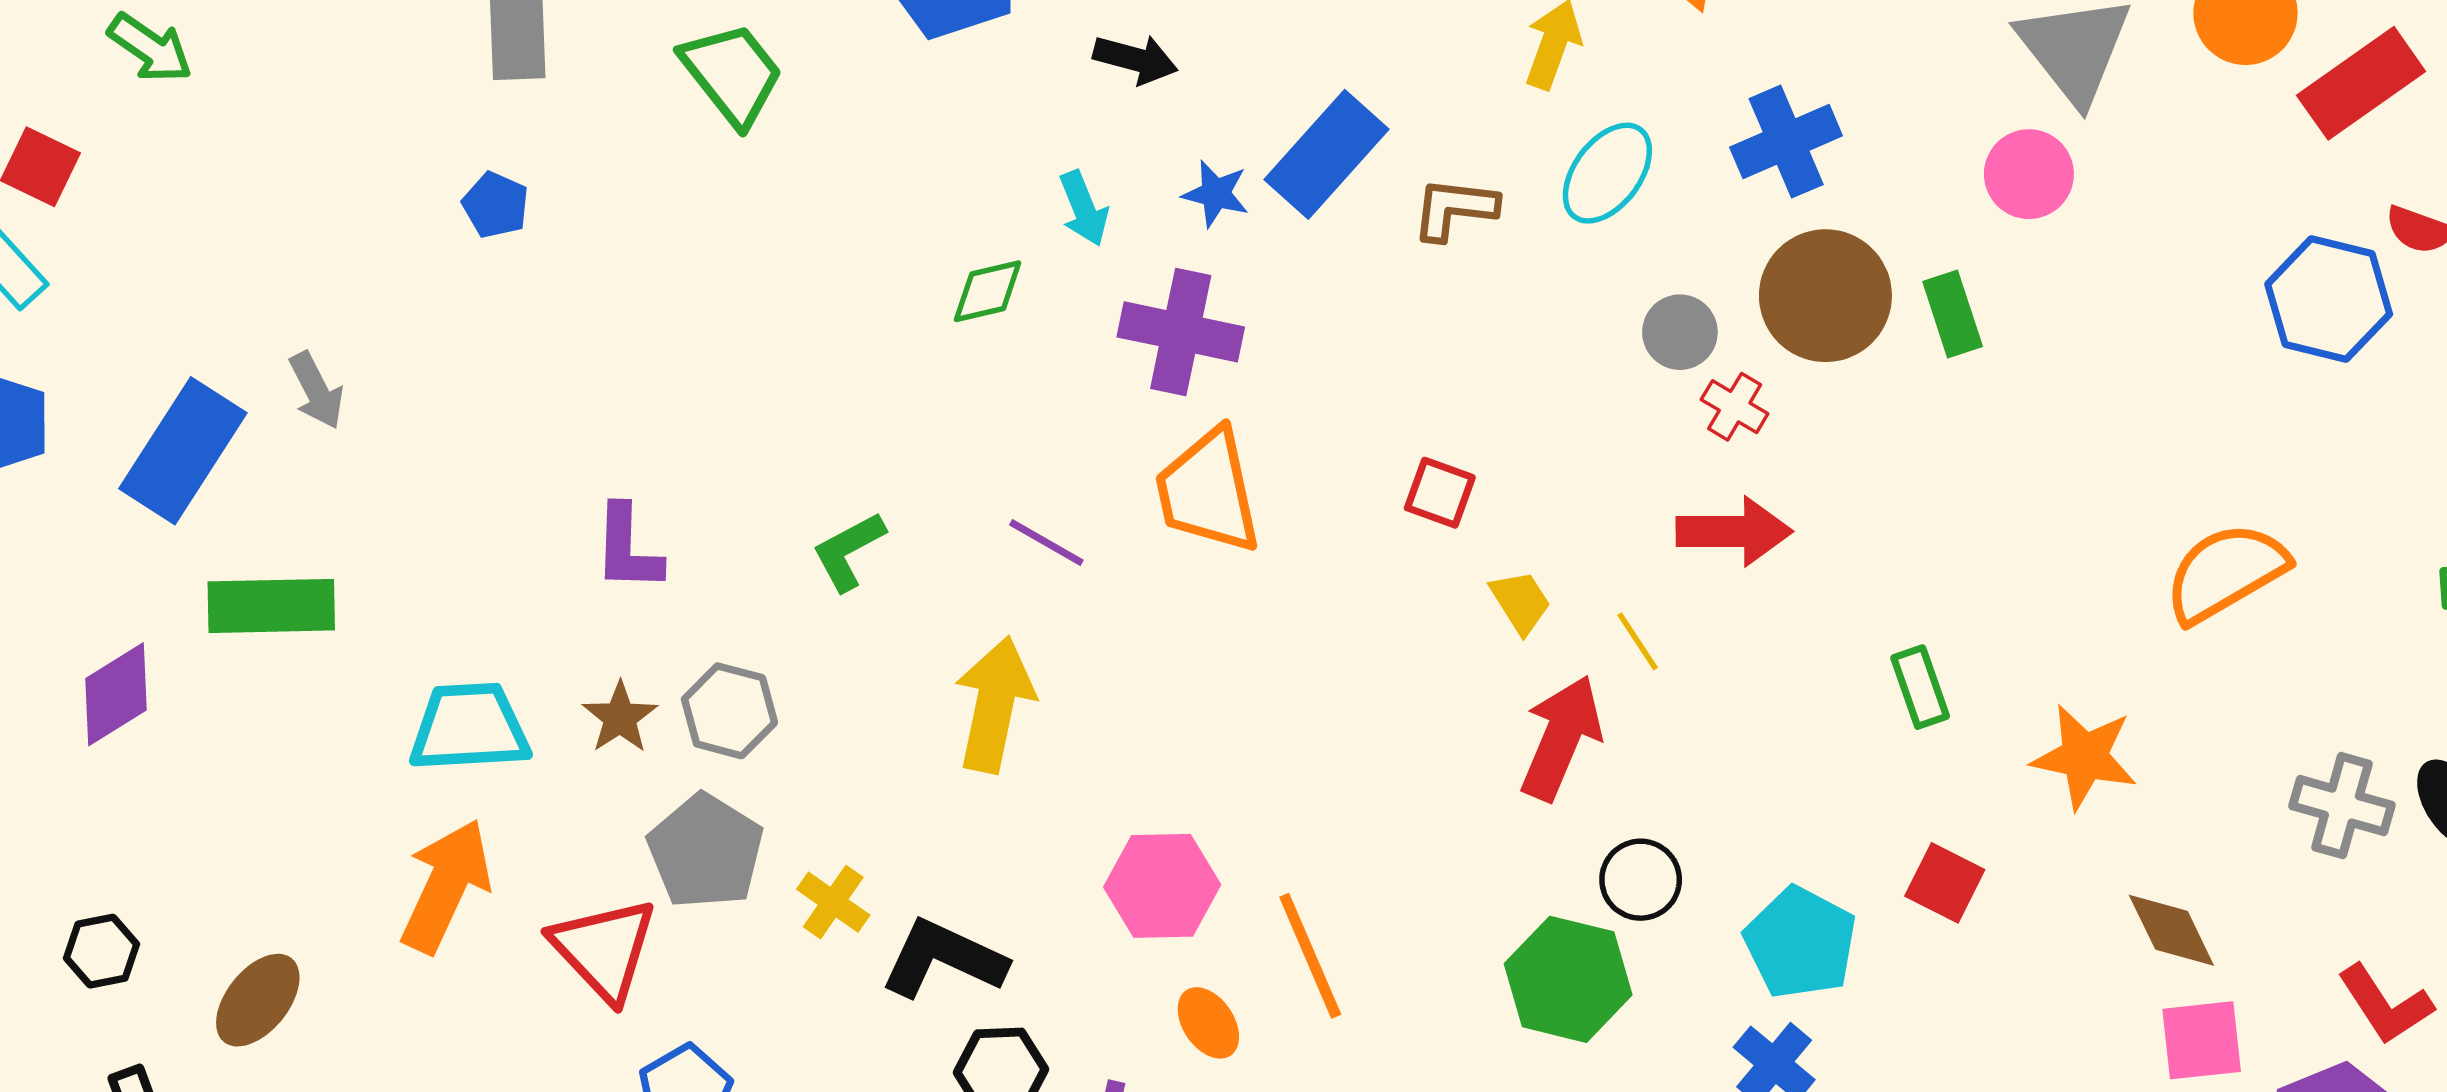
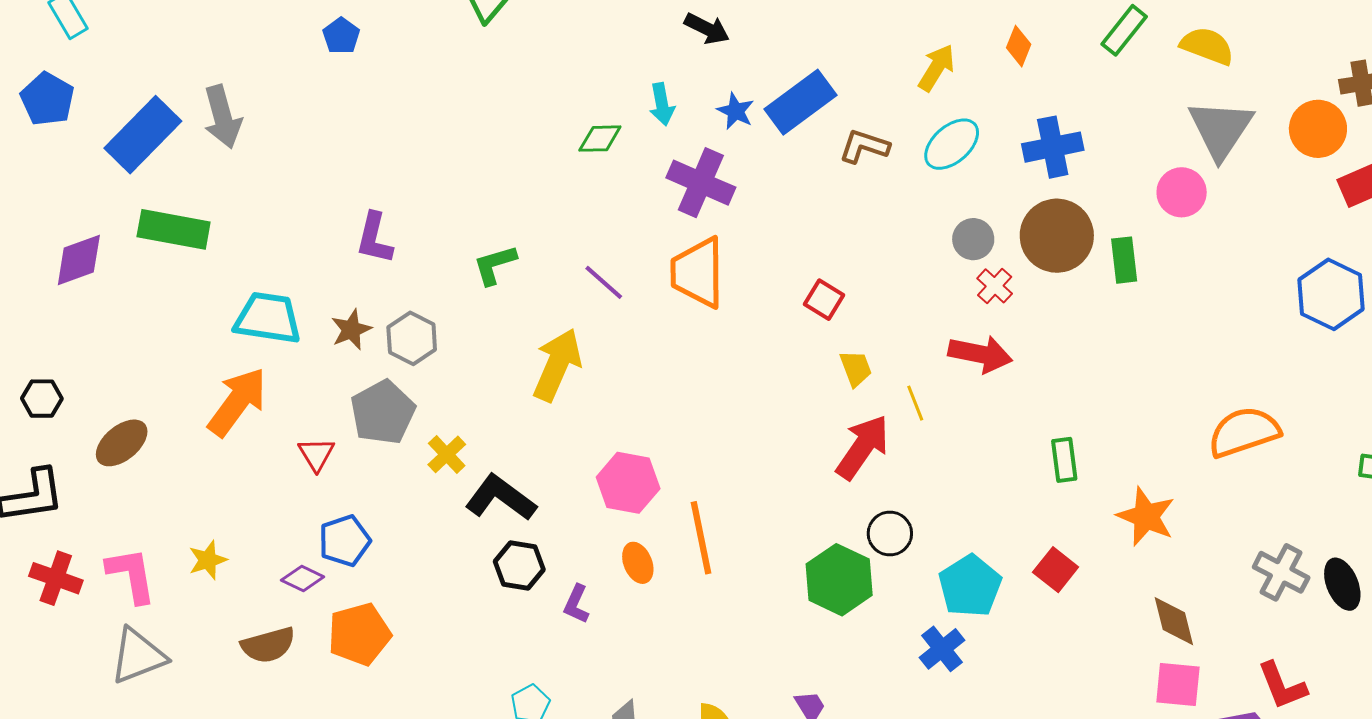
gray arrow: (316, 390) -> (223, 117), size x1.4
red triangle: (604, 949) -> (316, 454), size x0.6

